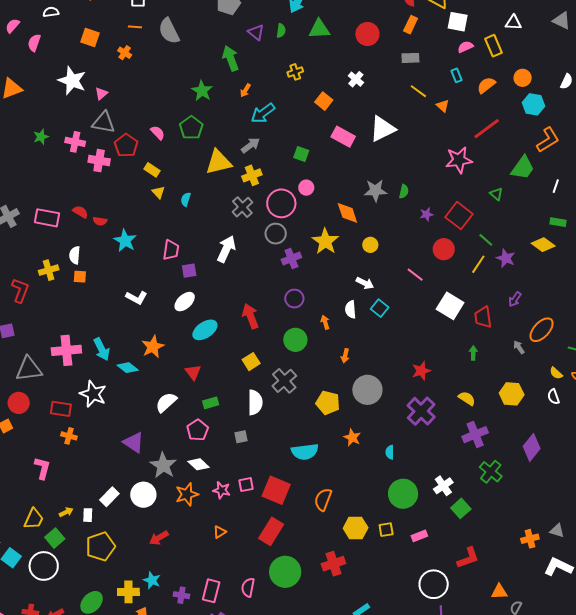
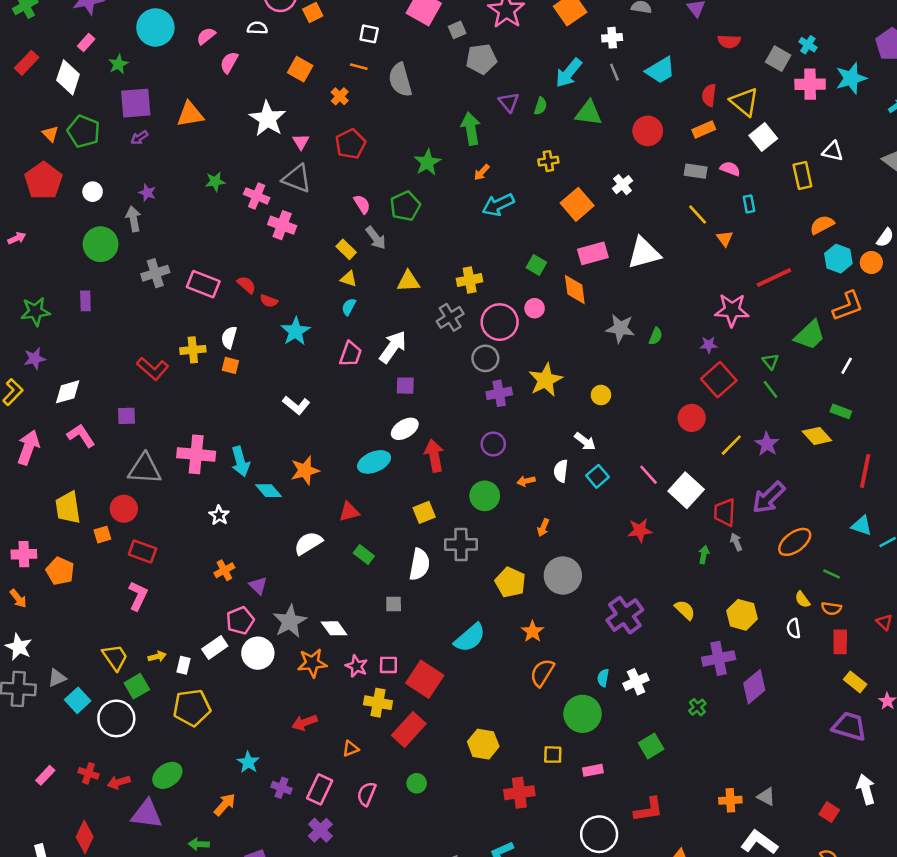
white square: (458, 22) -> (763, 137), turned 30
orange rectangle: (411, 25) -> (704, 129), turned 30
pink semicircle: (465, 47) -> (730, 169), moved, turned 35
orange circle: (523, 78) -> (871, 262), moved
orange semicircle: (486, 85) -> (822, 225), moved
pink triangle: (101, 94) -> (301, 142), turned -32
orange square: (324, 101) -> (577, 204), size x1.4
pink rectangle: (343, 137) -> (593, 253), turned -55
red pentagon: (126, 145) -> (350, 144), moved
gray arrow: (250, 145) -> (376, 238), moved, turned 78
yellow triangle: (219, 162) -> (408, 281), moved, size x0.7
yellow triangle: (158, 192) -> (349, 279), turned -40
cyan semicircle: (186, 199) -> (349, 307), moved
orange diamond: (347, 213) -> (575, 290), moved
purple star: (426, 214) -> (709, 345), moved
green line: (486, 240) -> (771, 389), moved
white arrow: (226, 249) -> (393, 347), moved
purple square: (189, 271) -> (405, 386), moved
pink line: (415, 275) -> (649, 475), moved
red L-shape: (20, 290) -> (153, 369), turned 100
purple arrow: (515, 299) -> (769, 498), size x1.8
white ellipse: (185, 302) -> (405, 429), moved
orange arrow: (325, 322) -> (526, 481), turned -96
gray arrow: (519, 347) -> (736, 542), moved
red star: (421, 371) -> (640, 530), moved
red triangle: (193, 372) -> (349, 512), turned 42
gray cross: (284, 381) -> (461, 544), turned 30
white star: (93, 394) -> (219, 515), size x0.6
green rectangle: (211, 403) -> (364, 554), turned 42
red rectangle: (61, 409) -> (142, 552), moved
pink pentagon: (198, 430) -> (240, 621), moved
purple cross: (475, 435) -> (719, 658), moved
orange cross: (69, 436) -> (224, 570), moved, turned 35
purple triangle: (134, 443) -> (258, 586), size x0.7
cyan semicircle: (305, 452) -> (470, 638), turned -44
cyan semicircle: (390, 452) -> (603, 678), moved
green cross: (491, 472) -> (697, 707), size x0.6
white cross: (443, 486) -> (636, 682), moved
orange semicircle: (323, 499) -> (542, 673), moved
yellow trapezoid: (34, 519) -> (115, 657), turned -70
yellow hexagon: (356, 528) -> (483, 744), moved
orange triangle: (220, 532) -> (351, 749), moved
red arrow: (159, 538) -> (305, 723), moved
red cross: (333, 564) -> (519, 793), moved
green circle: (285, 572) -> (417, 783), size x0.5
yellow cross: (128, 592) -> (378, 703), moved

